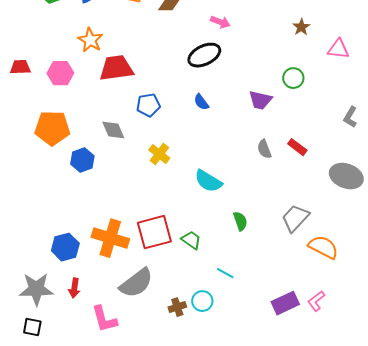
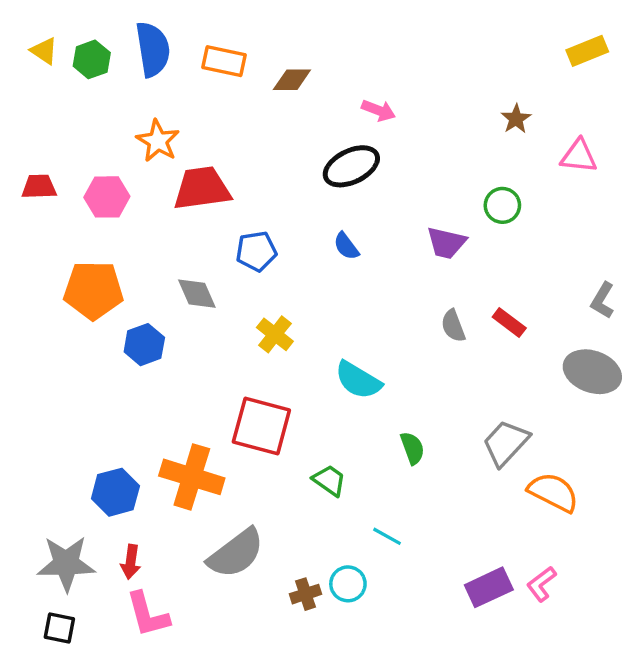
gray L-shape: (350, 117) -> (603, 300), moved
red square: (154, 232) -> (261, 426), moved, turned 30
pink L-shape: (104, 319) -> (148, 614), moved

